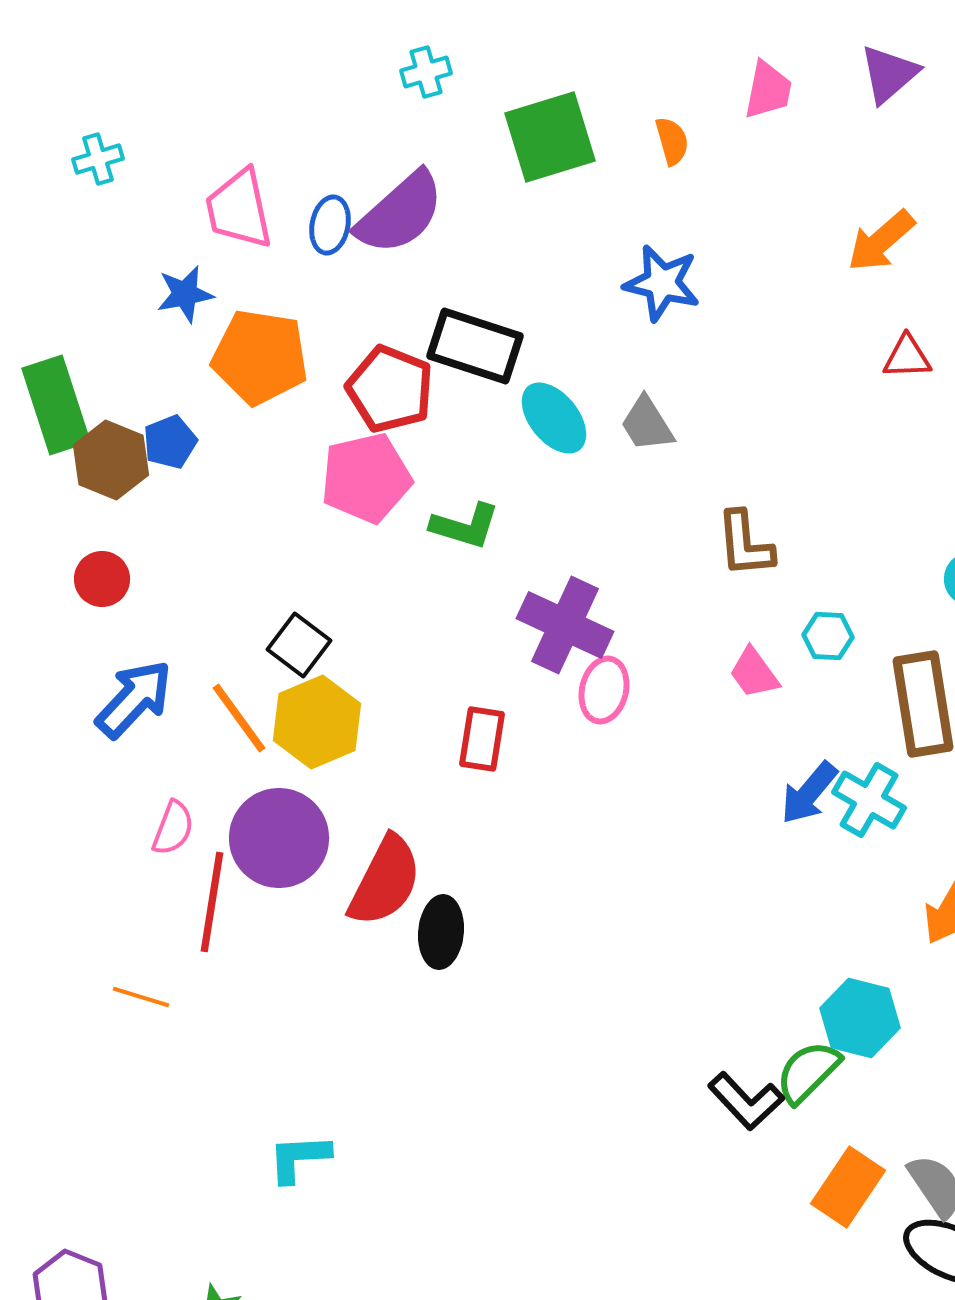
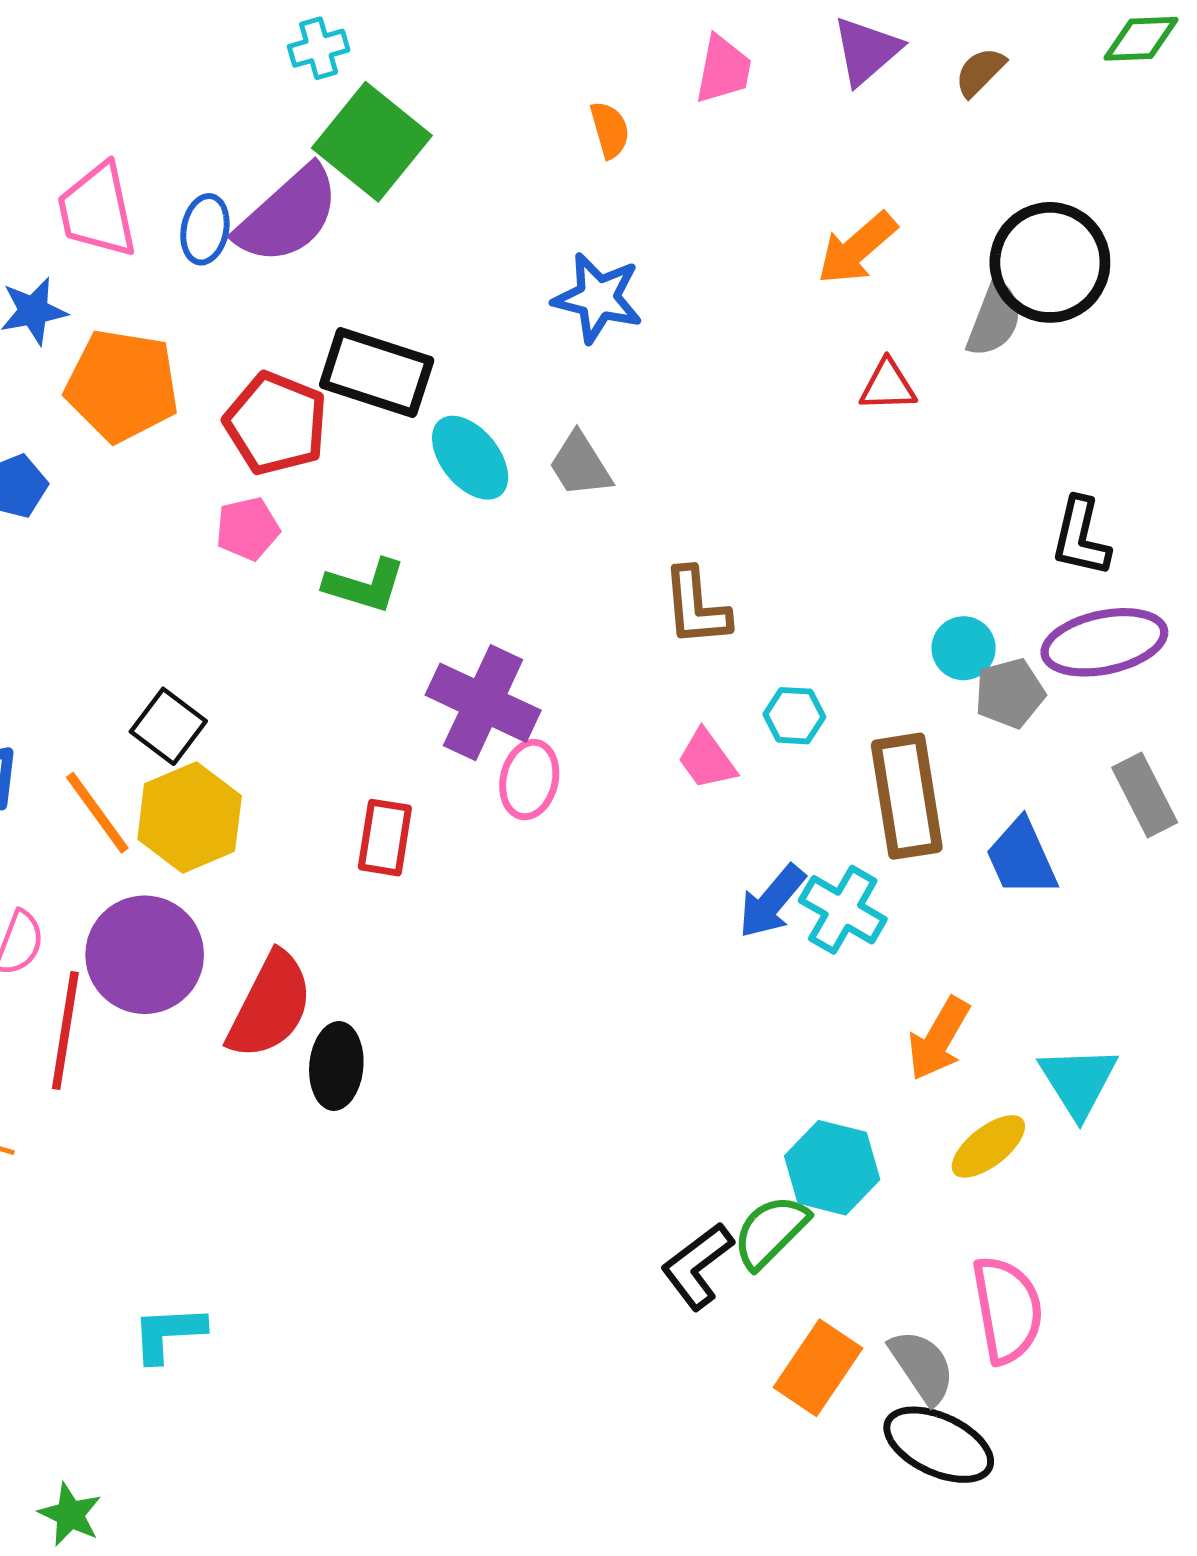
green square: (550, 137) -> (372, 142), moved, turned -34
pink pentagon: (366, 478) -> (248, 529), size x0.6
black L-shape: (746, 1101) -> (697, 1266), turned 96

